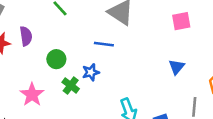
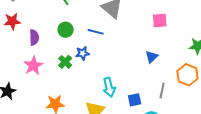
purple semicircle: (26, 36) -> (34, 37), moved
green circle: (56, 59) -> (66, 30), moved

